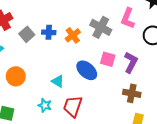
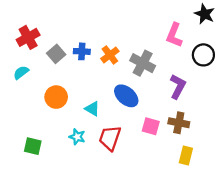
gray cross: (101, 27) -> (143, 63), moved
pink square: (108, 59) -> (151, 126), moved
orange circle: (16, 76) -> (56, 97), moved

